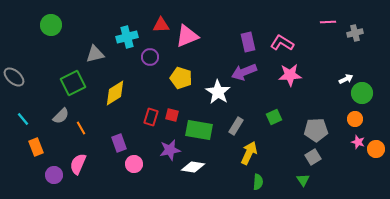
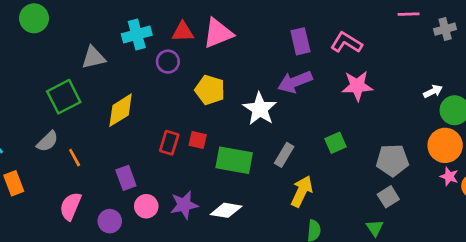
red triangle: (161, 25) -> (183, 32), moved
orange circle: (355, 119) -> (445, 145), size x1.6
purple star: (170, 150) -> (184, 205), moved
purple circle: (54, 175) -> (110, 221), moved

